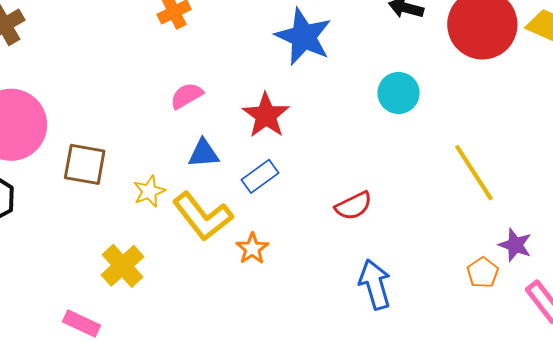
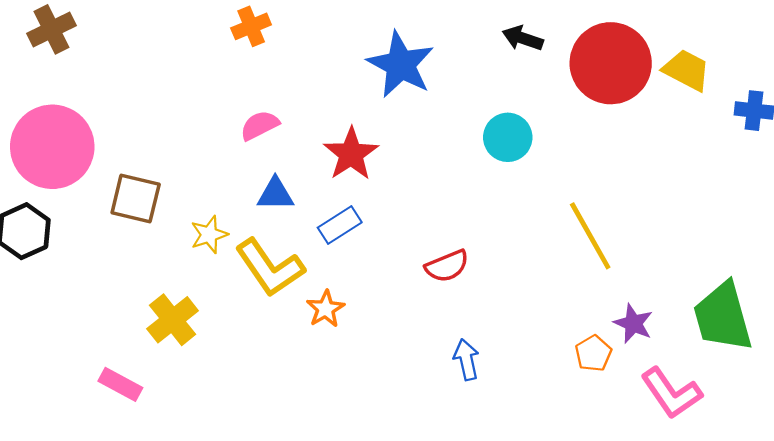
blue arrow: (375, 284) -> (466, 360), size x0.7

